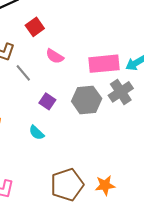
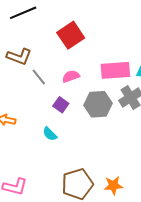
red square: (35, 27) -> (71, 35), moved, size x1.5
pink semicircle: (55, 56) -> (71, 76), moved, turned 126

